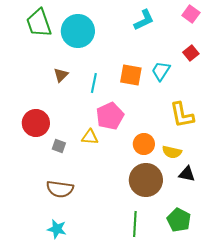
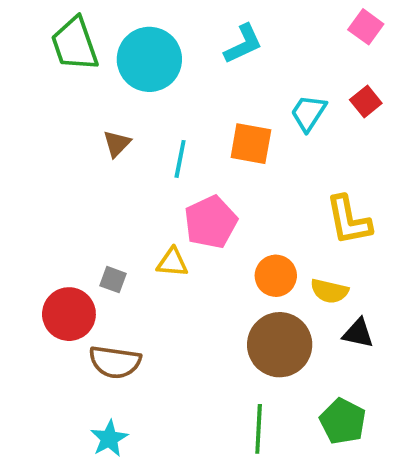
cyan L-shape: (144, 20) -> (243, 44), moved
cyan trapezoid: (161, 71) -> (308, 113), moved
red circle: (36, 123) -> (69, 314), moved
cyan star: (57, 229) -> (109, 439), turned 30

